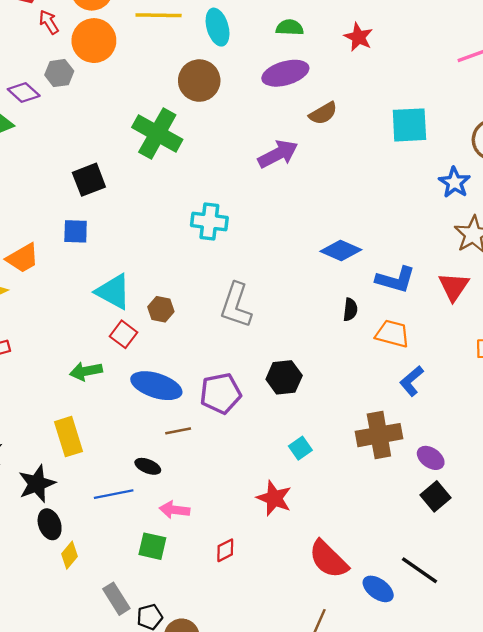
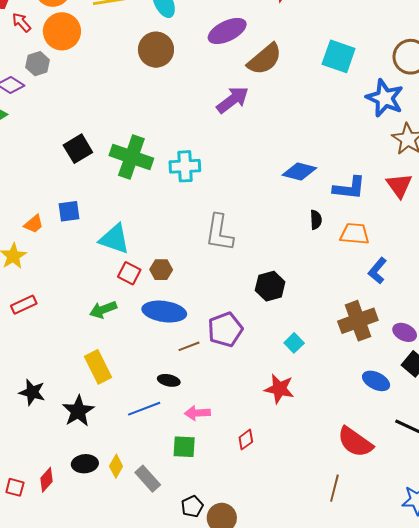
brown semicircle: (323, 113) -> (265, 59), size x1.5
cyan square: (409, 125) -> (339, 56), turned 32
green cross: (157, 133) -> (131, 157), moved
blue star: (455, 182) -> (385, 98), size x1.4
blue square: (76, 231) -> (69, 211), moved
orange trapezoid: (23, 258) -> (34, 224), size x0.7
brown hexagon: (161, 309) -> (161, 270), moved
purple pentagon: (221, 393) -> (225, 329), moved
black ellipse: (50, 524) -> (85, 464), moved, turned -65
red semicircle: (328, 559) -> (355, 442), moved
blue ellipse: (378, 589) -> (376, 381), moved
gray rectangle: (116, 599) -> (148, 479), moved

